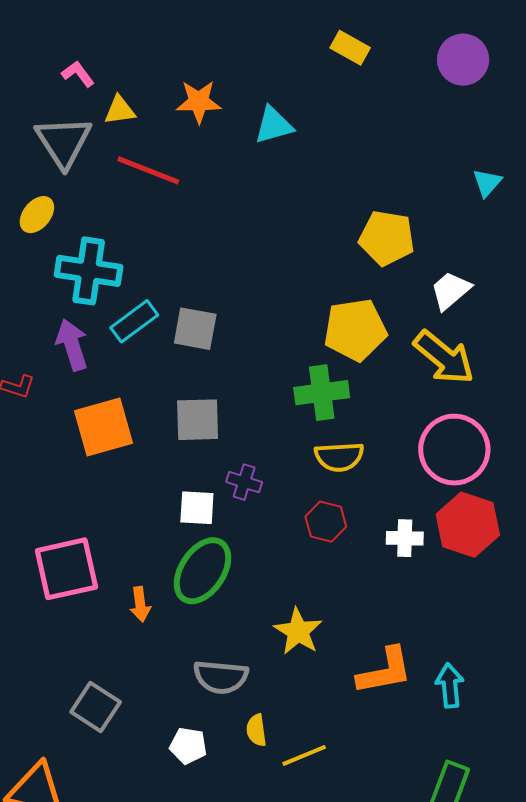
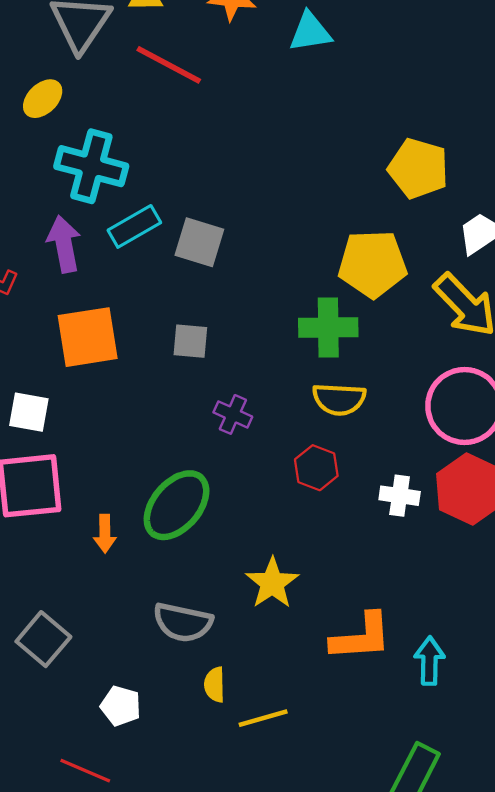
gray square: (198, 420) -> (190, 341), size x0.7
white square: (197, 508) -> (29, 412), moved
white pentagon: (188, 746) -> (121, 706), moved

